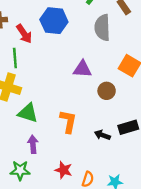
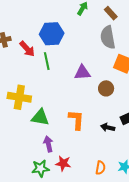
gray semicircle: (102, 28) -> (108, 37), moved
green line: (15, 58) -> (47, 61), moved
red star: (64, 170) -> (63, 163), moved

